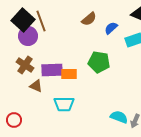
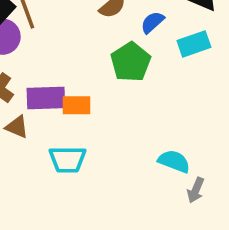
green pentagon: (99, 62) -> (131, 62), moved, turned 30
cyan semicircle: (119, 117) -> (174, 161), moved

